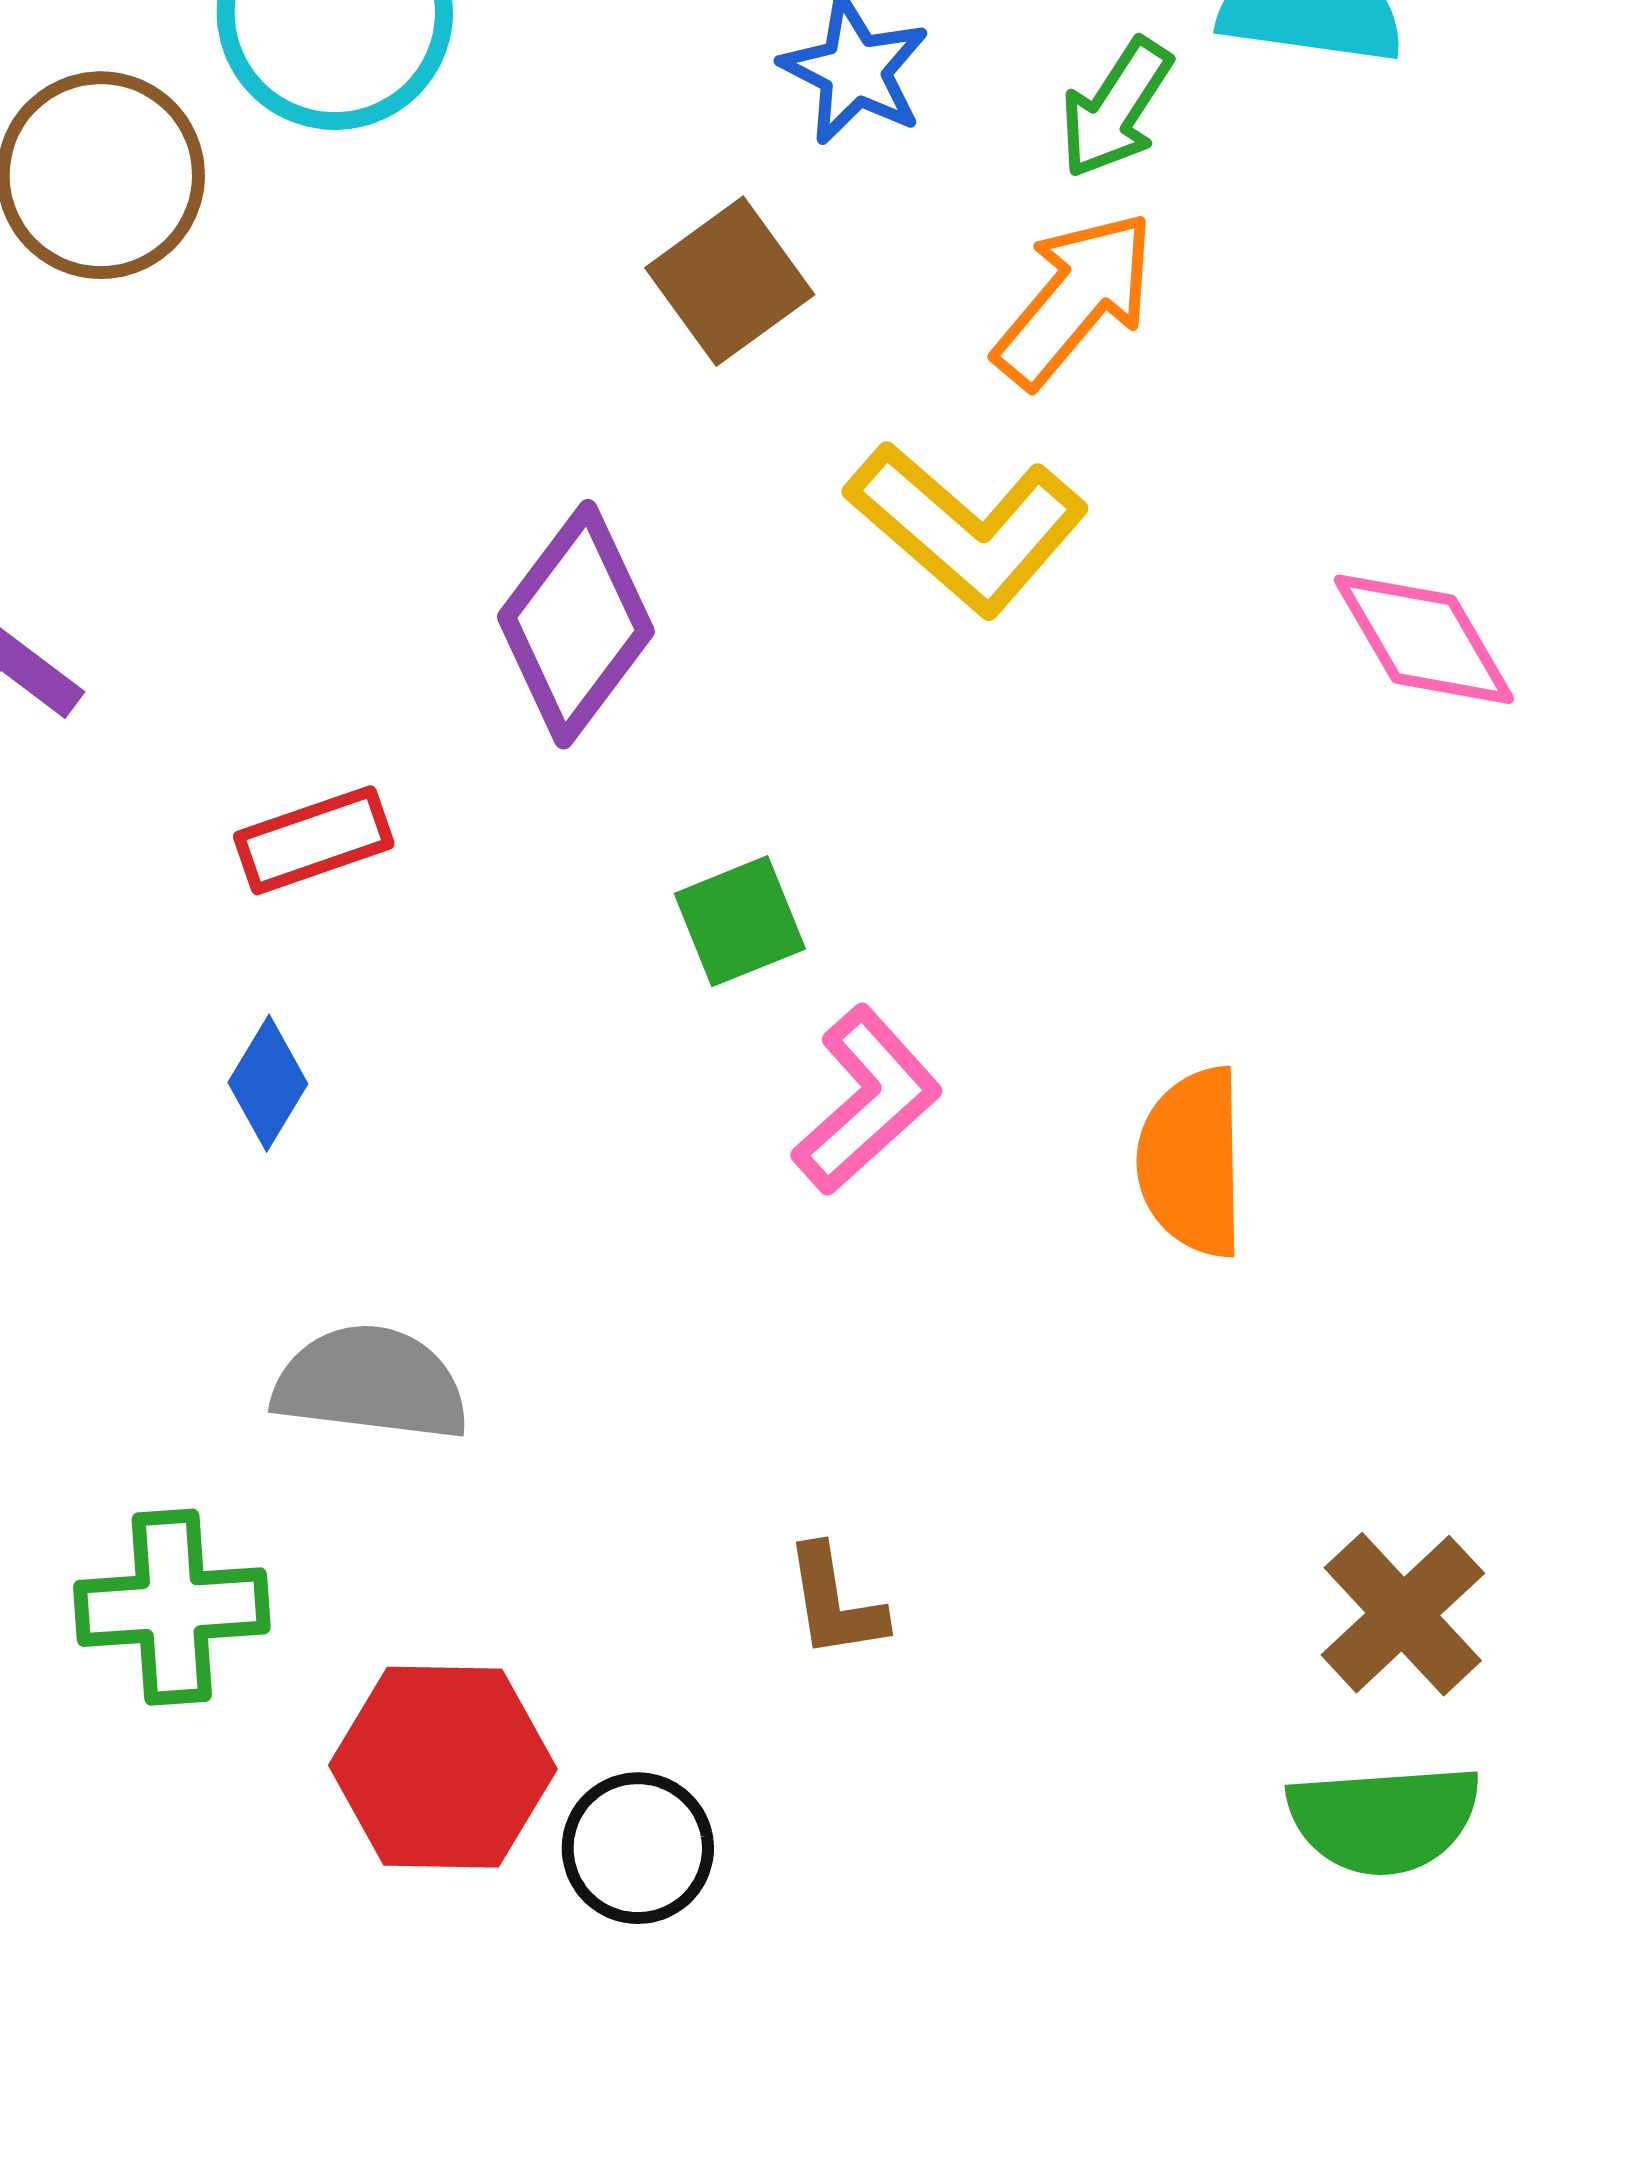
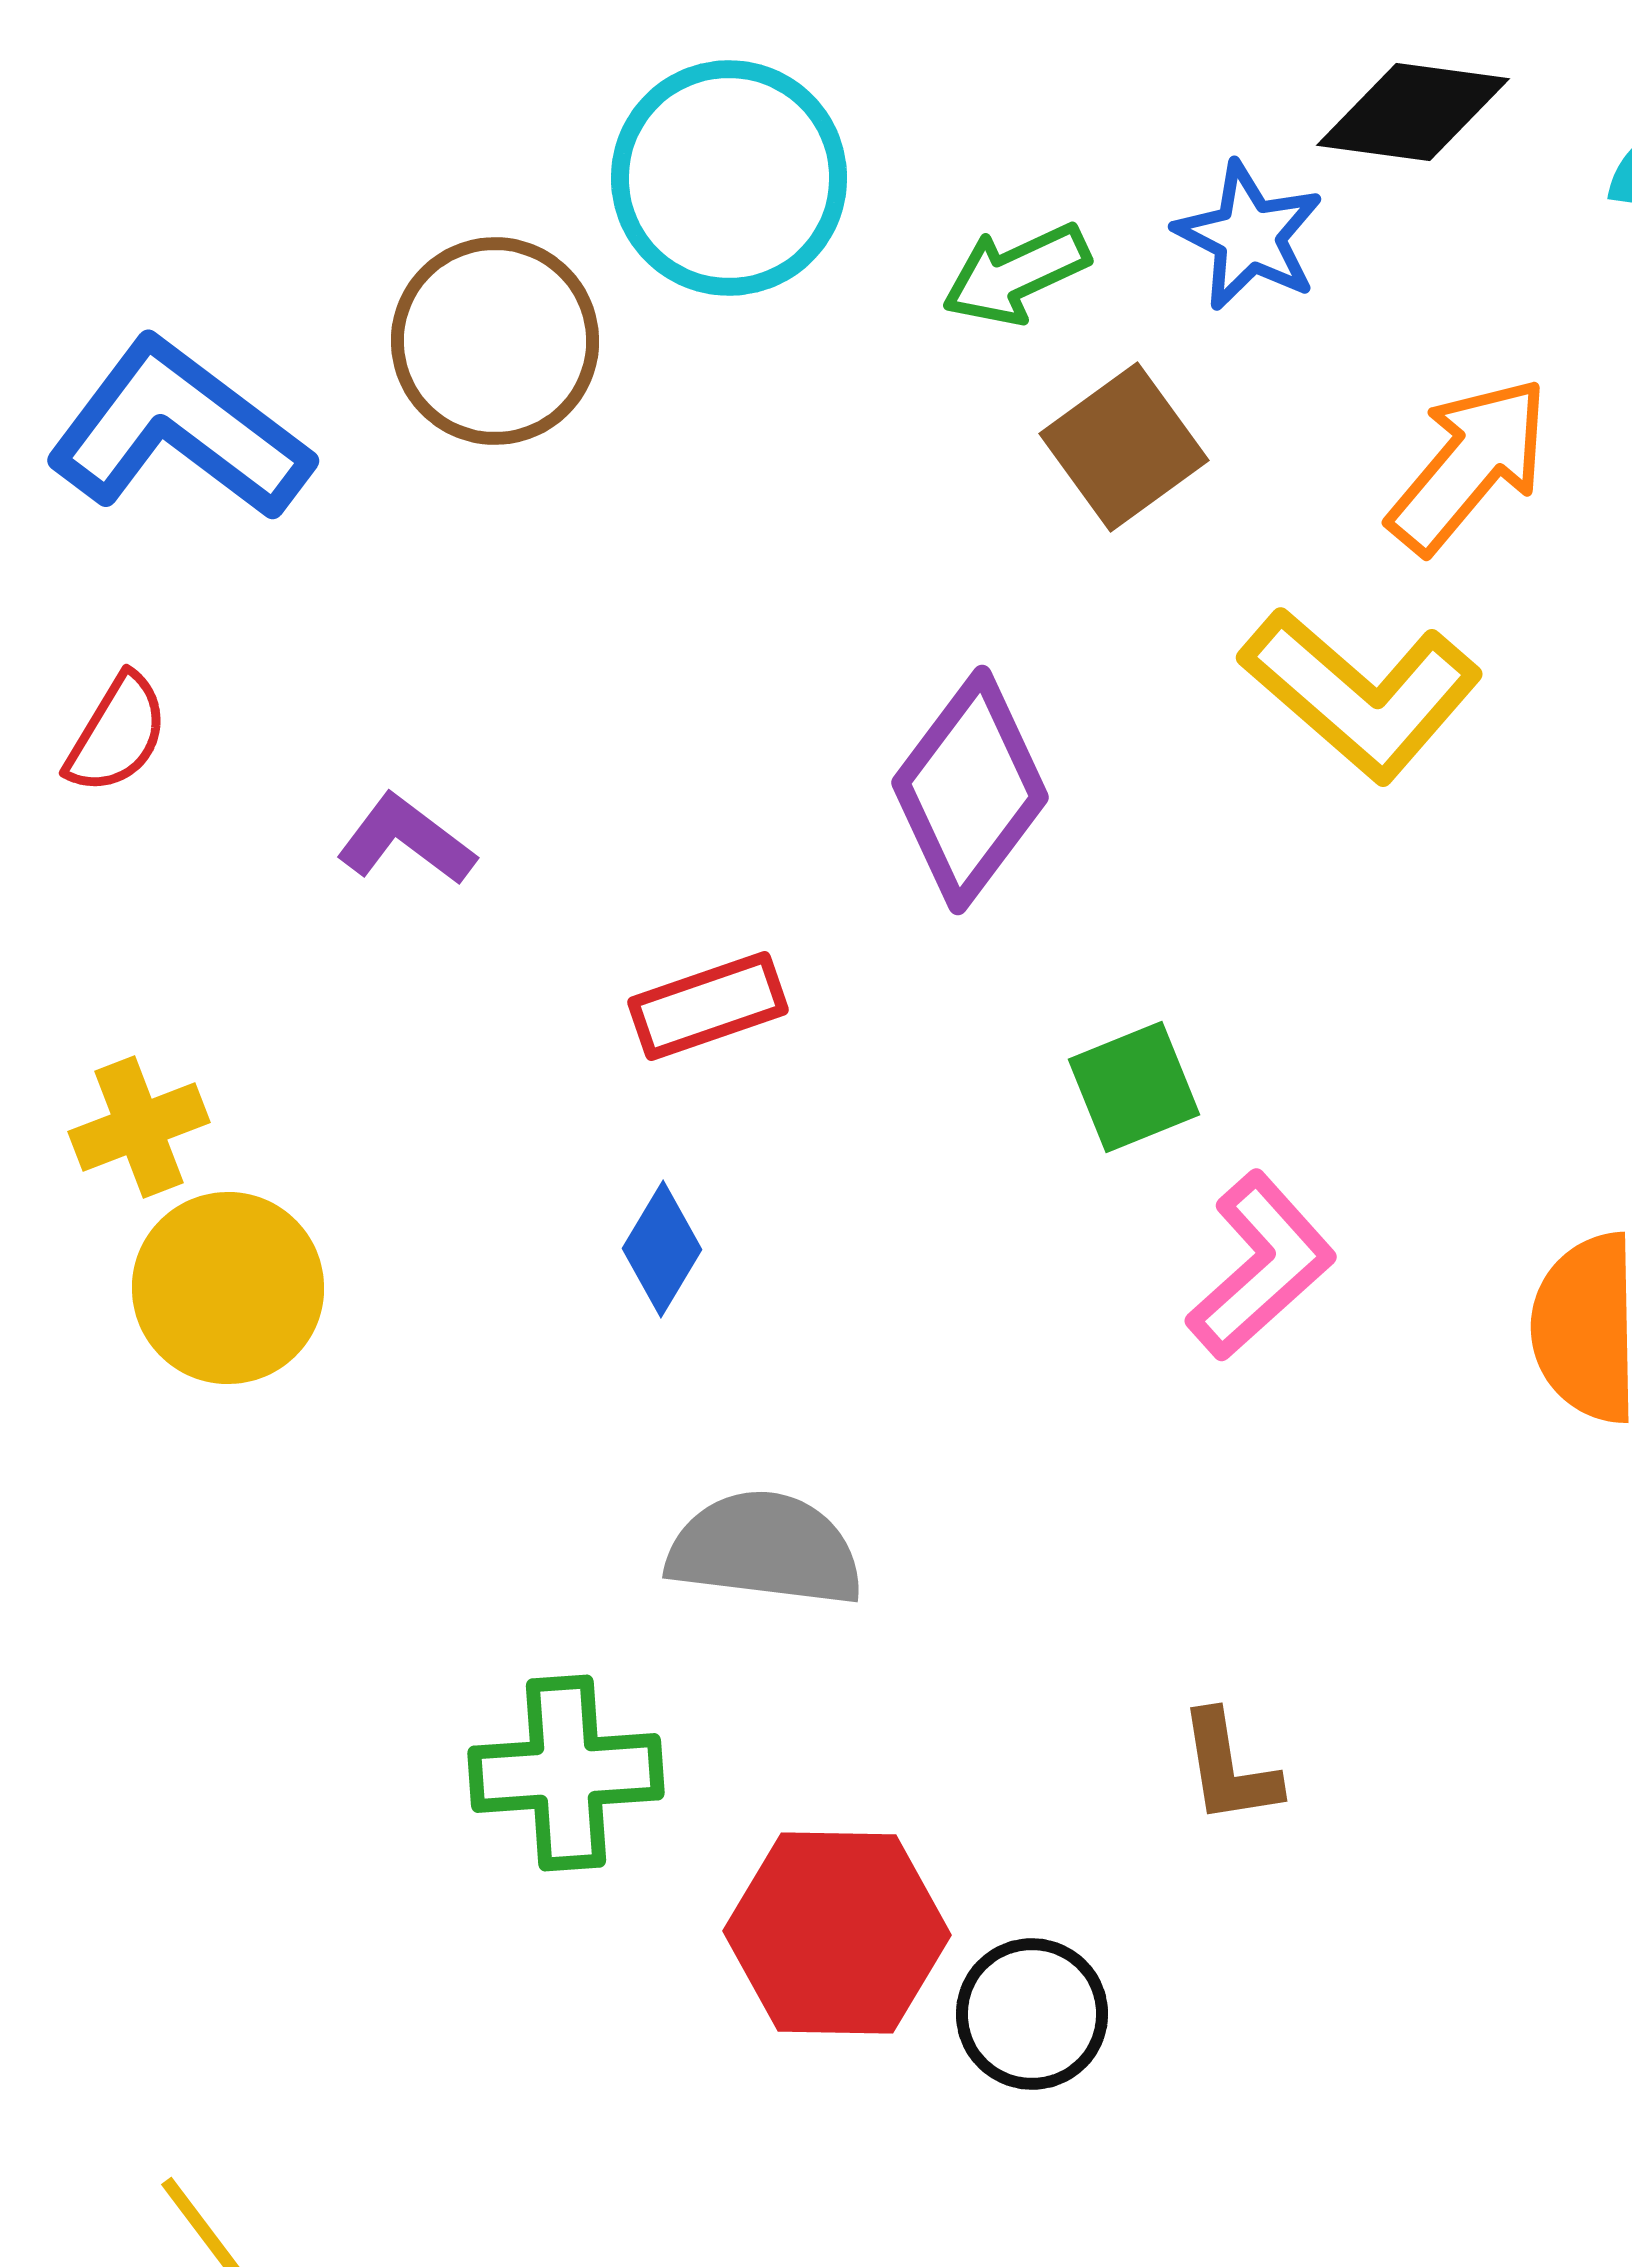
green arrow: (1116, 108) -> (1016, 274), moved, turned 32

